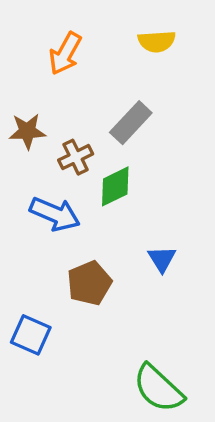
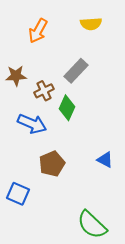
green diamond: (115, 186) -> (67, 108), turned -40
blue triangle: (162, 259) -> (105, 160), moved, turned -30

